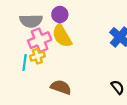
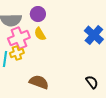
yellow semicircle: (62, 36) -> (40, 34), size x0.6

